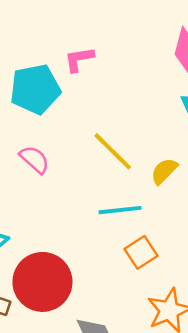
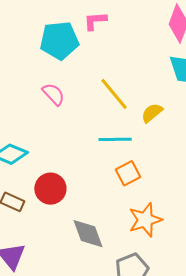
red circle: (42, 282) -> (50, 189), size x0.7

